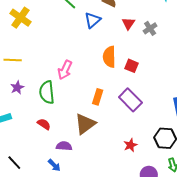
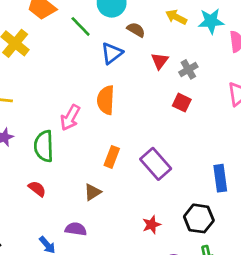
orange semicircle: (109, 57) -> (106, 100), moved
red square: (132, 66) -> (182, 103), moved
brown triangle: (85, 124) -> (93, 192), size x0.6
purple semicircle: (64, 146) -> (76, 229), moved

